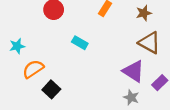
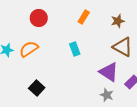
cyan rectangle: (80, 43) -> (75, 49), moved, turned 40
orange semicircle: (33, 69) -> (29, 49), moved

